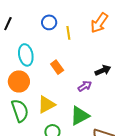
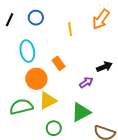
blue circle: (49, 22) -> (36, 18), moved
orange circle: (19, 81) -> (36, 79), moved
green semicircle: (20, 111) -> (21, 107), turned -85

